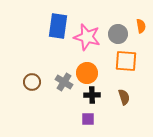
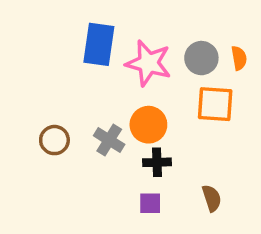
orange semicircle: (141, 26) -> (239, 58), moved
brown semicircle: (124, 97) -> (212, 198), moved

